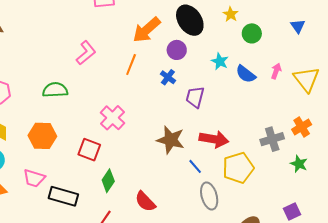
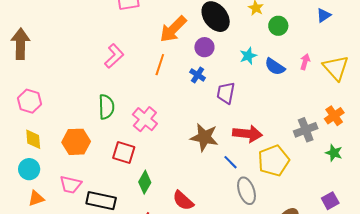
blue triangle: (298, 26) -> (324, 15), turned 35
cyan star: (220, 61) -> (248, 56), turned 30
green semicircle: (55, 90) -> (106, 107), moved, turned 95

